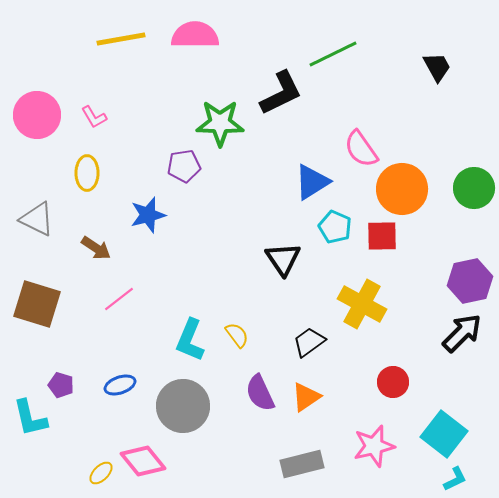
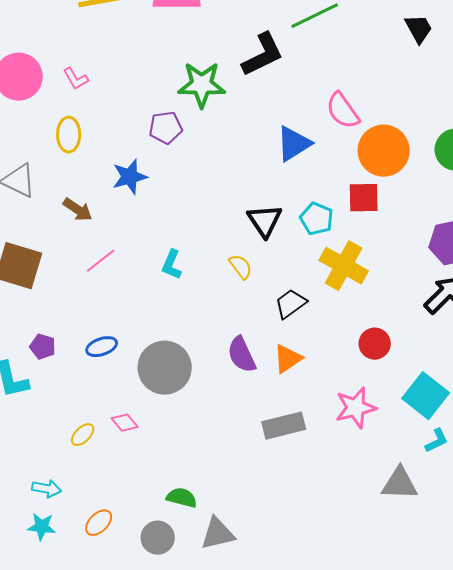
cyan pentagon: (335, 227) -> (317, 219), moved
yellow semicircle: (237, 335) -> (241, 267), moved
cyan L-shape: (190, 340) -> (172, 265), moved, size x0.7
pink diamond: (143, 461) -> (125, 423), size x0.6

